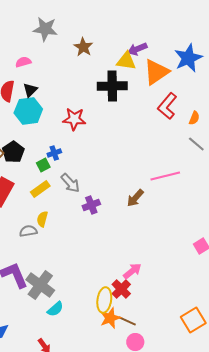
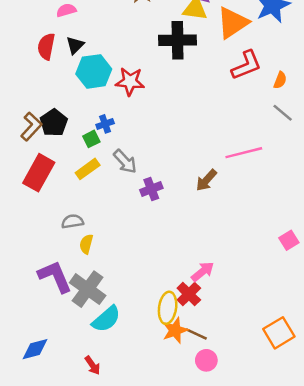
red L-shape: (167, 106) -> (246, 65), turned -152
cyan hexagon: (28, 111) -> (94, 71), moved
yellow semicircle: (42, 219) -> (86, 244), moved
cyan semicircle: (55, 309) -> (106, 319), size x1.4

